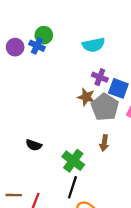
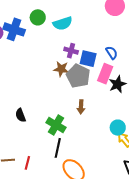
green circle: (44, 35) -> (38, 17), moved
blue cross: (37, 46) -> (14, 29), size x1.5
black semicircle: (34, 145) -> (21, 115), turned 56

